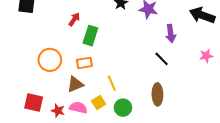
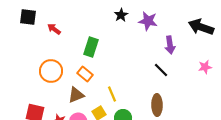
red arrow: (74, 19) -> (54, 29), moved, turned -88
orange rectangle: (84, 63) -> (85, 74), turned 49

